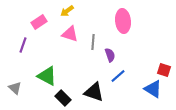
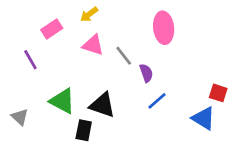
gray line: (93, 42) -> (124, 56), turned -42
purple line: (23, 45) -> (30, 60), turned -49
black triangle: (94, 92) -> (102, 105), moved
black rectangle: (63, 98) -> (84, 130), turned 56

